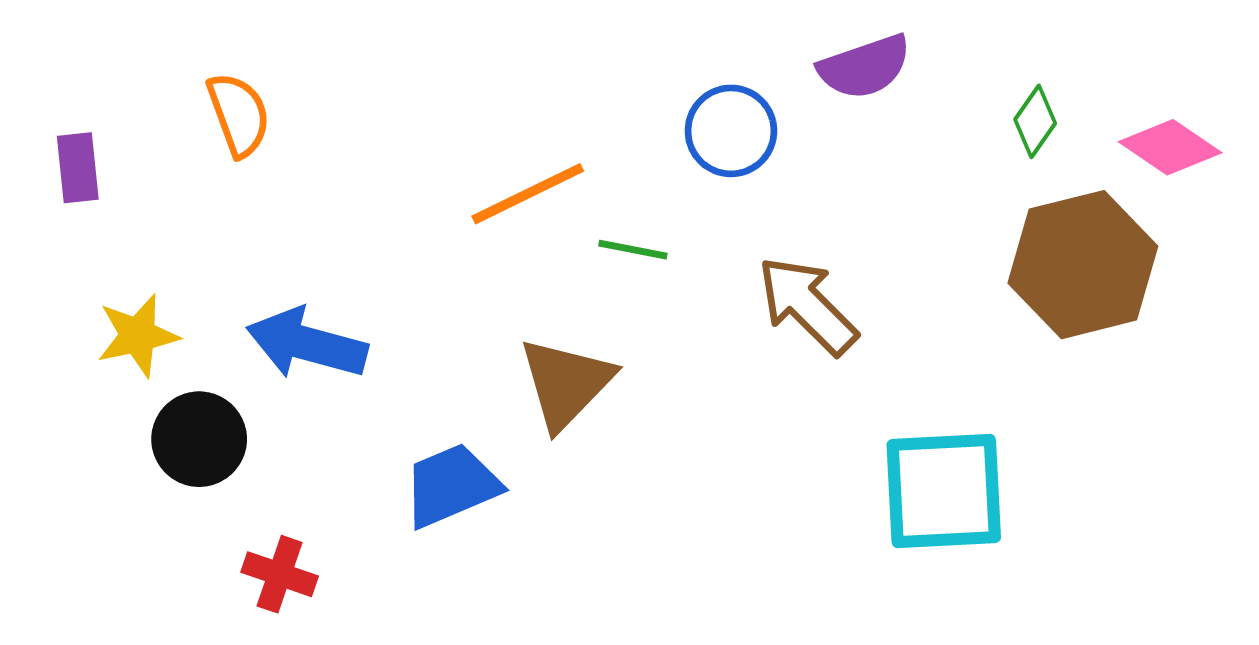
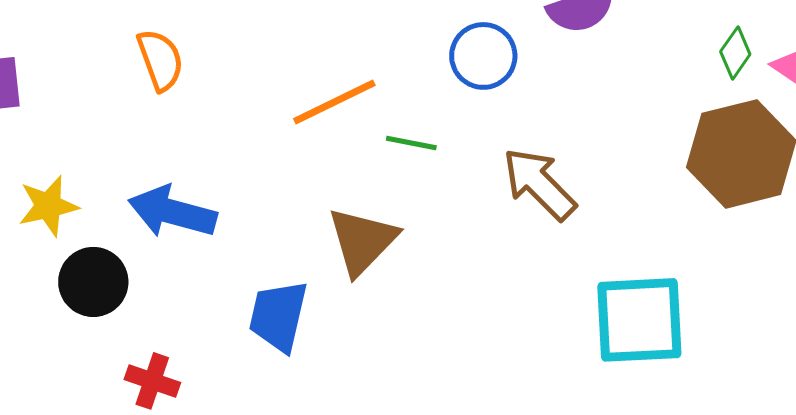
orange semicircle: (239, 115) -> (160, 60), moved
green diamond: (1035, 121) -> (735, 53), moved
blue trapezoid: (451, 486) -> (278, 316), turned -54

